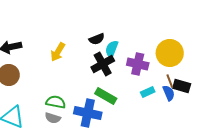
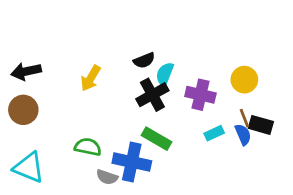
yellow circle: (170, 53) -> (244, 80), size x0.7
gray semicircle: (53, 118) -> (107, 177), moved

